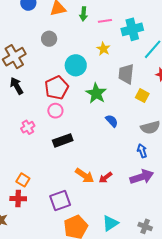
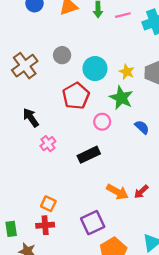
gray circle: (49, 39) -> (62, 55), moved
yellow star: (103, 49) -> (127, 72), moved
black arrow: (17, 86) -> (31, 118), moved
pink circle: (55, 111) -> (102, 122), moved

